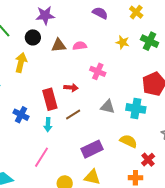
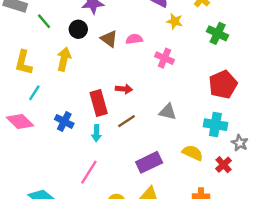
yellow star: (123, 42) -> (175, 21), moved
brown triangle: (59, 45) -> (109, 39), turned 42
pink cross: (98, 71) -> (164, 58), moved
cyan cross: (136, 108) -> (215, 125), moved
red cross: (148, 160) -> (224, 165), moved

